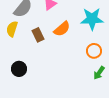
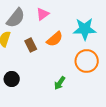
orange circle: (94, 51) -> (87, 61), size x1.5
green arrow: (99, 73) -> (60, 83), moved

